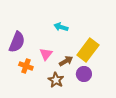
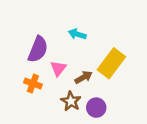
purple semicircle: (17, 42) -> (38, 49), moved
purple circle: (84, 74) -> (96, 108), moved

